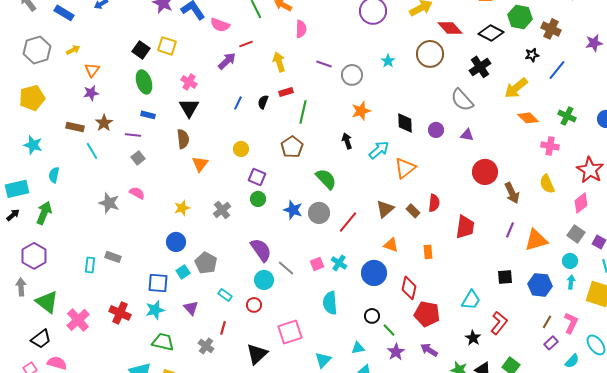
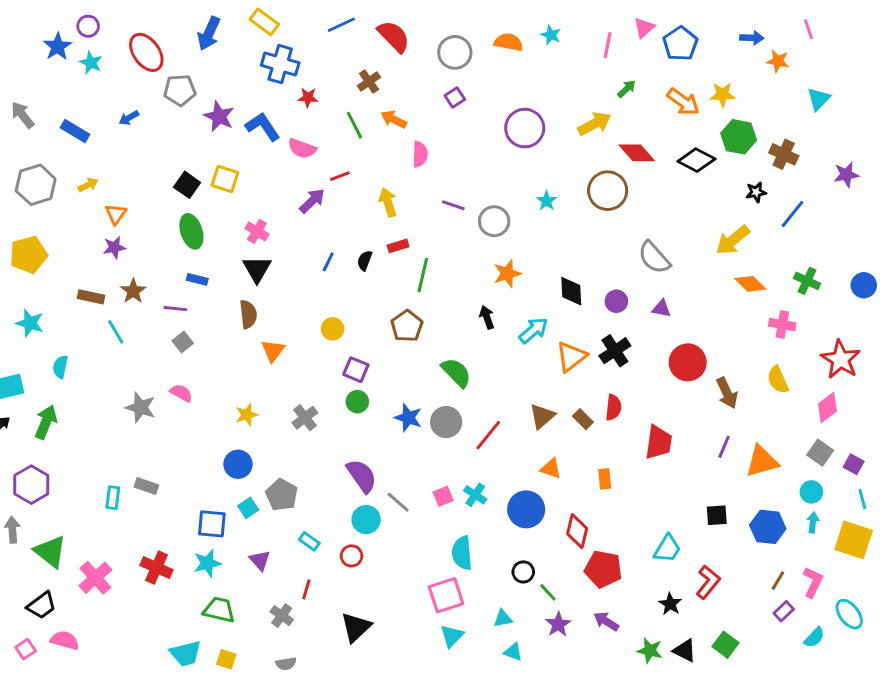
black cross: (480, 67) -> (615, 351), moved
pink square: (290, 332) -> (446, 595), moved

